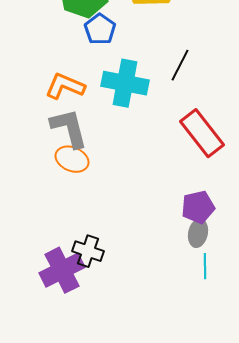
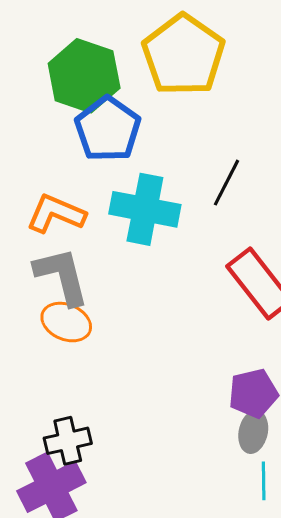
blue pentagon: (100, 29) -> (108, 129), size x1.4
black cross: (88, 251) -> (68, 441), moved, turned -32

